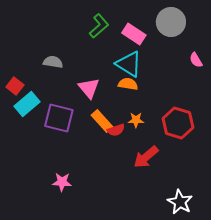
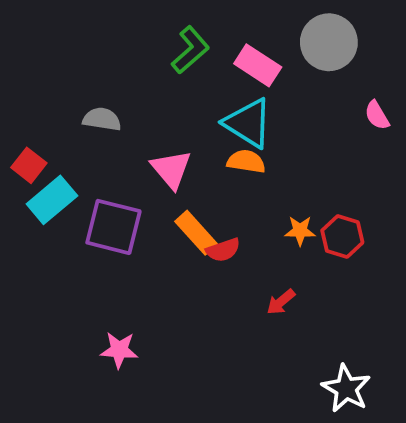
orange star: (136, 120) -> (300, 231), moved
red hexagon: (178, 123) -> (342, 237), size x0.7
red arrow: (146, 157) -> (281, 302), size x0.6

